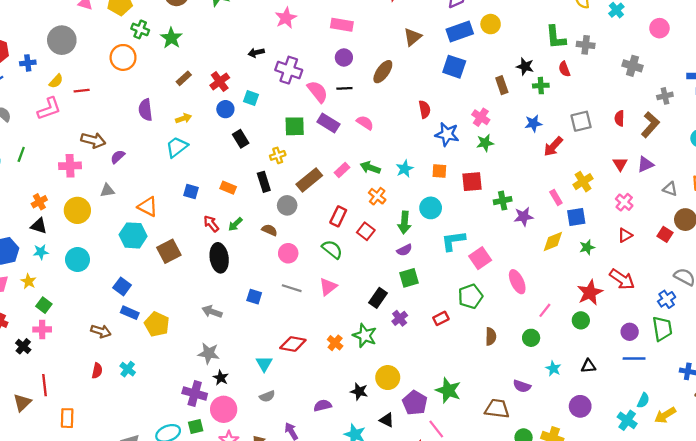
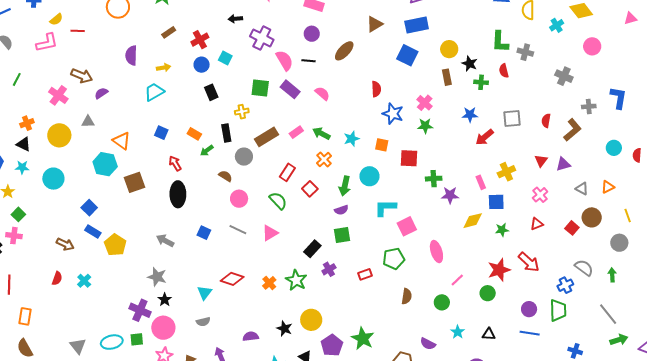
yellow circle: (491, 24) -> (449, 49), moved
pink cross: (70, 166) -> (58, 95), turned 30
green arrow: (235, 224) -> (207, 150), moved

